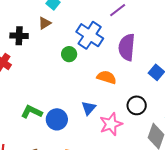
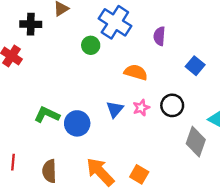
purple semicircle: (127, 47) -> (159, 36), size x0.6
pink star: (111, 124) -> (141, 108), moved, size x0.6

